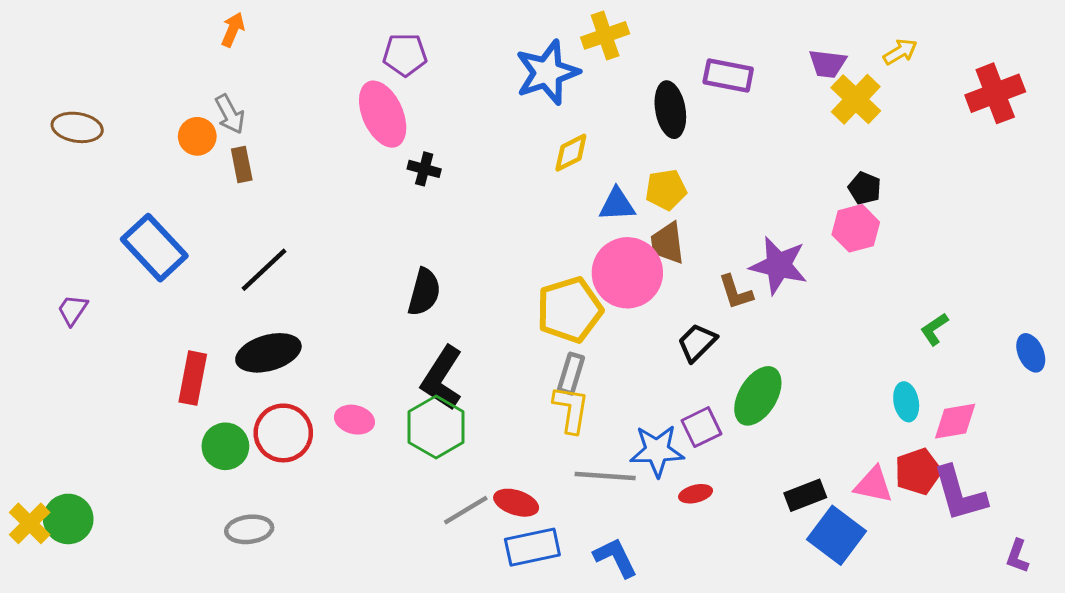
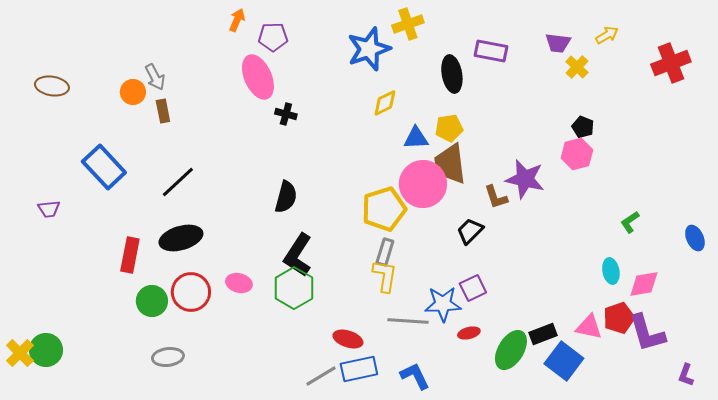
orange arrow: (233, 30) -> (237, 20), moved
yellow cross: (856, 99) -> (577, 67), size x0.7
brown trapezoid: (667, 243) -> (450, 164), size x1.4
purple trapezoid: (73, 310) -> (49, 209), turned -130
green ellipse: (758, 396) -> (511, 350), moved
gray line: (466, 510) -> (321, 376), moved

